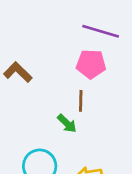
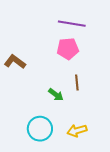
brown line: (81, 101) -> (77, 83), moved

